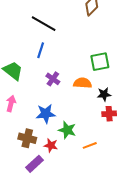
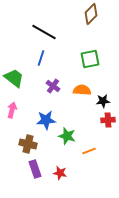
green square: (100, 62) -> (90, 59), moved
red star: (51, 145) -> (60, 173), moved
purple rectangle: (34, 164) -> (35, 169), turned -66

